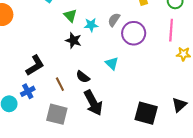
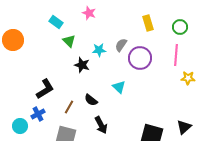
green triangle: (70, 16) -> (69, 41), moved
brown line: (60, 84) -> (69, 107), turned 56
black arrow: (93, 103) -> (101, 125), size x0.7

